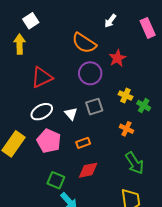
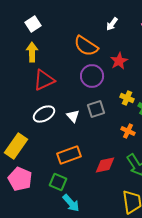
yellow arrow: (20, 44) -> (32, 52), moved
pink pentagon: (49, 141) -> (20, 179), moved
orange rectangle: (83, 143) -> (69, 155), moved, size x1.6
red diamond: (88, 170) -> (105, 165), moved

